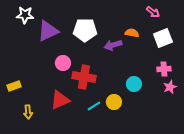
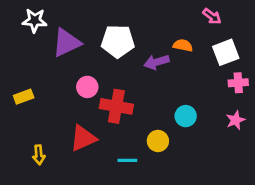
pink cross: (164, 69) -> (238, 83), moved
yellow rectangle: (14, 86) -> (24, 97), moved
cyan line: (94, 106) -> (127, 160), moved, turned 32

